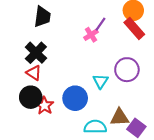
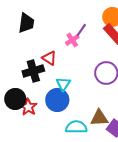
black cross: (36, 53) -> (33, 71), moved, turned 30
red triangle: (34, 73) -> (49, 58), moved
cyan triangle: (100, 81) -> (63, 84), moved

